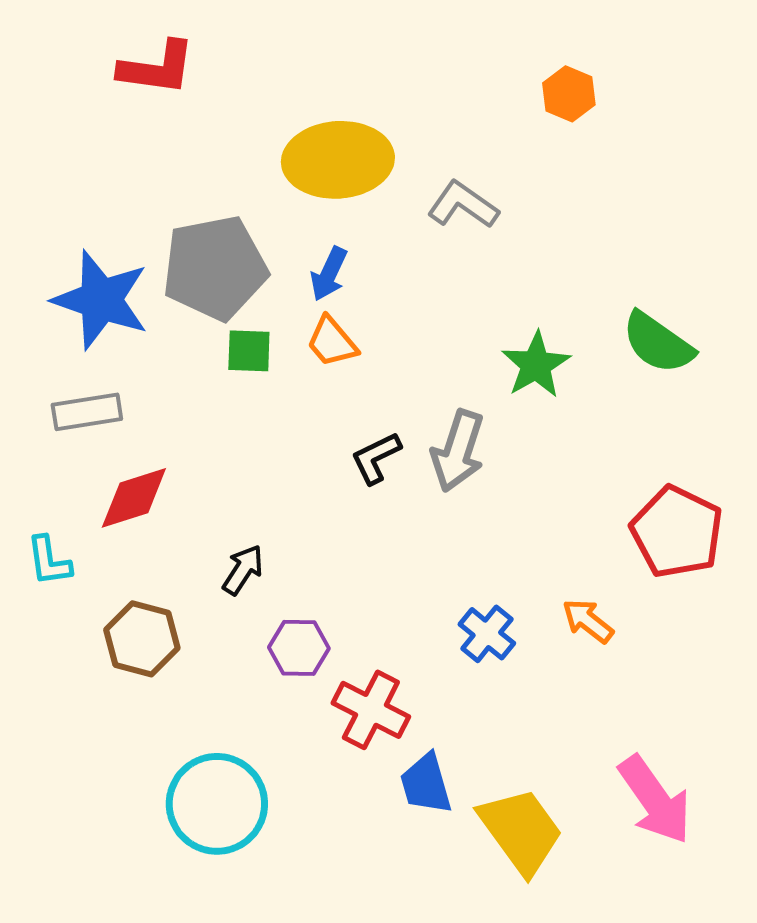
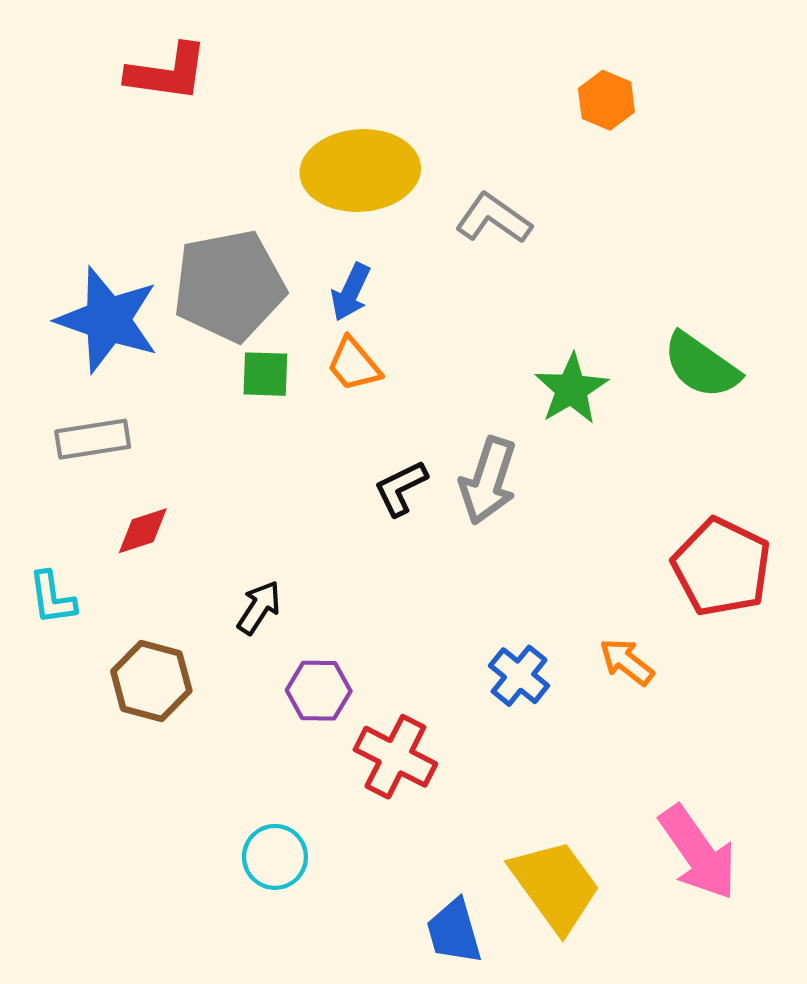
red diamond: (134, 498) -> (143, 531), size x0.7
blue trapezoid: (426, 784) -> (454, 932), moved
cyan circle: (217, 804) -> (275, 857), moved, size x0.6

